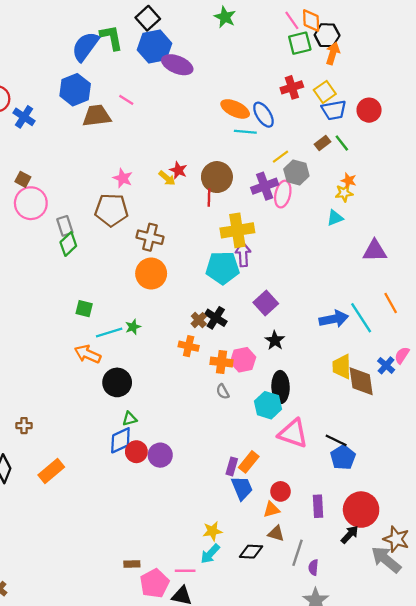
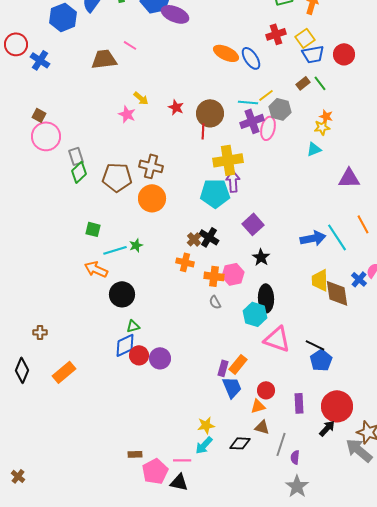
blue hexagon: (75, 90) -> (63, 17), moved
cyan line: (245, 132) -> (248, 102), moved
yellow arrow: (167, 178) -> (141, 98), moved
brown pentagon: (111, 210) -> (117, 177), moved

